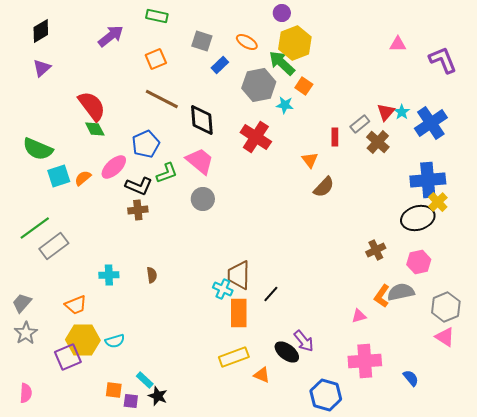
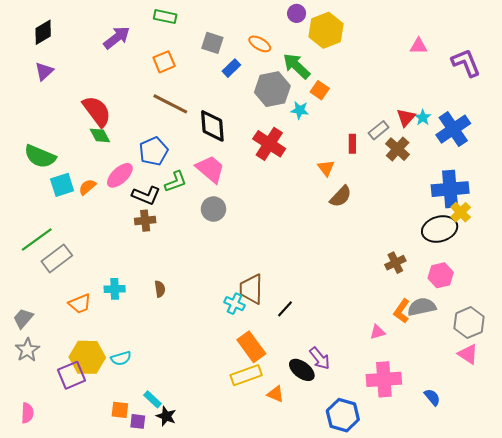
yellow hexagon: (295, 43) -> (326, 30), moved
orange trapezoid: (76, 305) -> (80, 304), moved
orange rectangle: (239, 313) -> (251, 347), moved, turned -36

